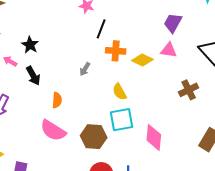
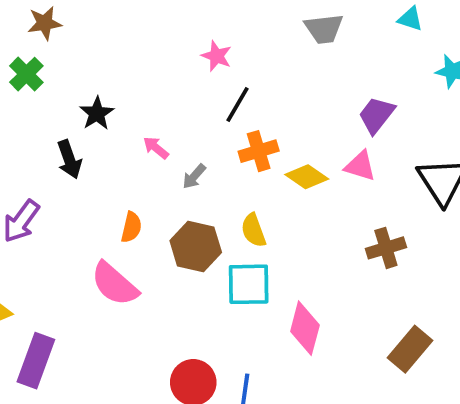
orange cross: (116, 51) -> (259, 151), turned -30
pink arrow: (10, 61) -> (156, 148), moved
black arrow: (33, 76) -> (69, 159), moved
brown hexagon: (94, 137) -> (196, 247), moved

